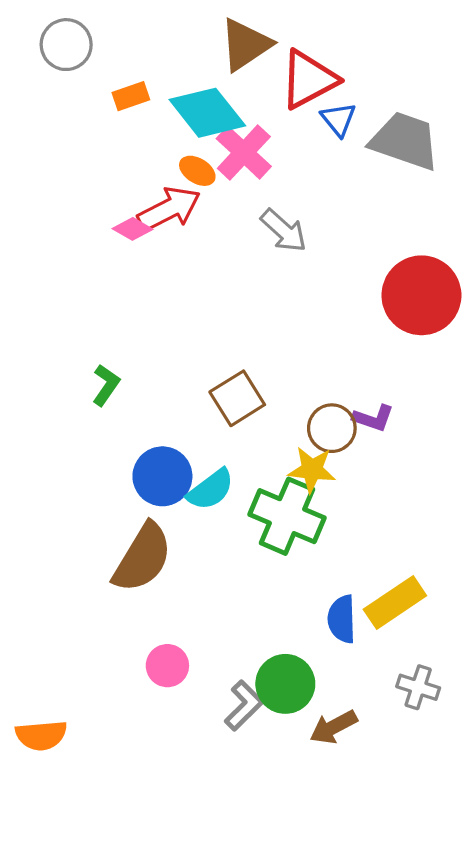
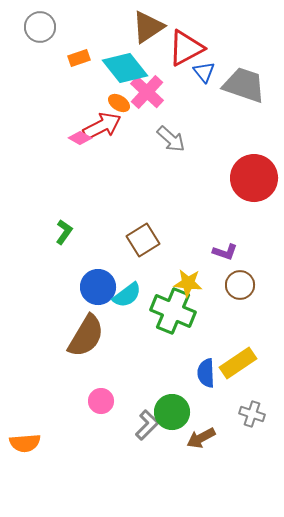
brown circle: (332, 428) -> (240, 285), moved

